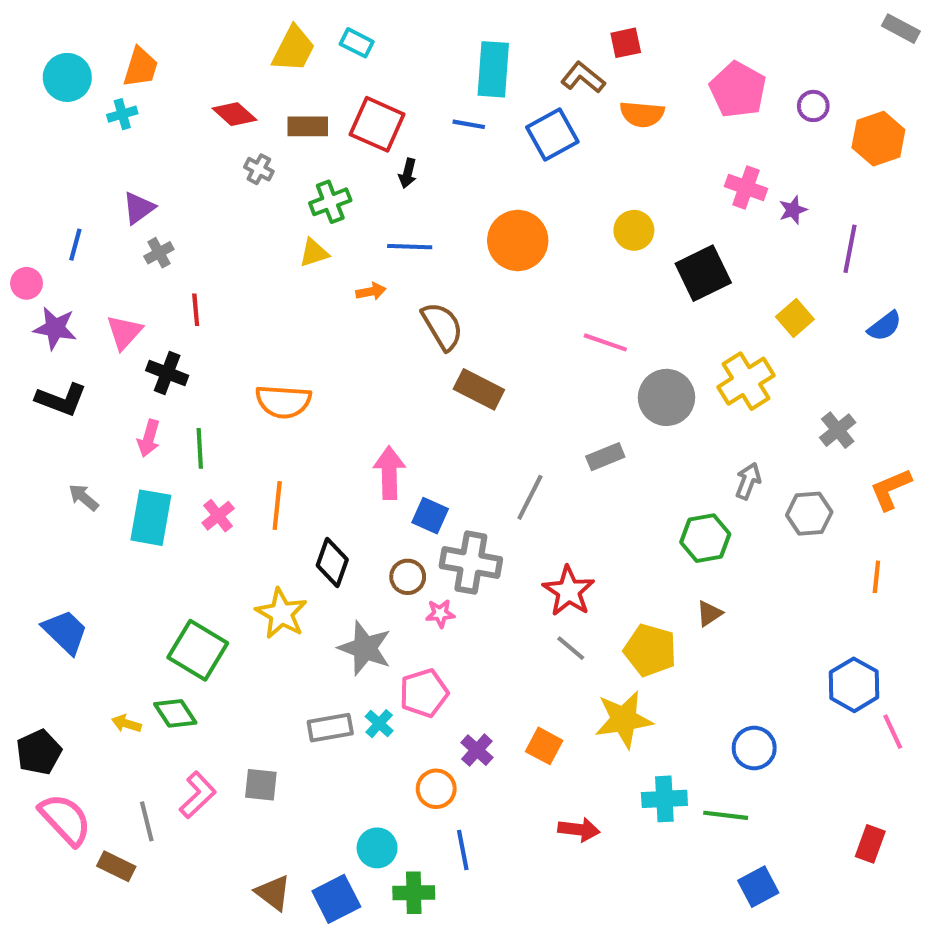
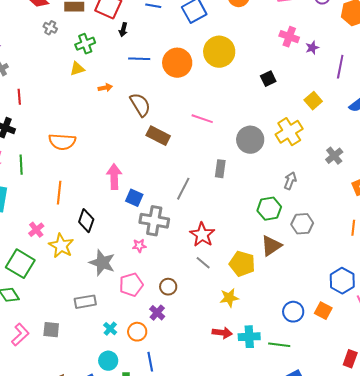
yellow circle: (634, 230) -> (219, 52), moved, size x1.6
blue line: (410, 247) -> (139, 59), moved
black square: (703, 273) -> (268, 79), size x0.6
pink line: (605, 342) -> (202, 119), moved
gray rectangle: (605, 457) -> (220, 169), turned -60
gray hexagon: (809, 514) -> (302, 224), moved
pink cross: (218, 516) -> (36, 230), moved
brown circle: (408, 577) -> (168, 287), moved
brown triangle: (709, 613) -> (271, 246), size x1.6
yellow star: (624, 719) -> (229, 298), size x0.7
cyan cross: (379, 724) -> (110, 329), moved
orange square: (544, 746) -> (323, 311), moved
red arrow: (579, 830) -> (222, 333), moved

